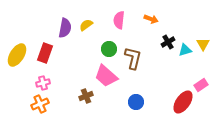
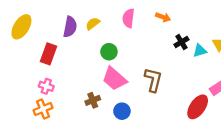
green circle: (109, 49) -> (109, 52), moved
yellow ellipse: (17, 55) -> (21, 27), moved
brown L-shape: (133, 58) -> (153, 80), moved
pink cross: (43, 83) -> (46, 86), turned 32
blue circle: (136, 102) -> (122, 111), moved

